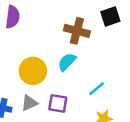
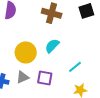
brown cross: (77, 31) -> (52, 13), moved

